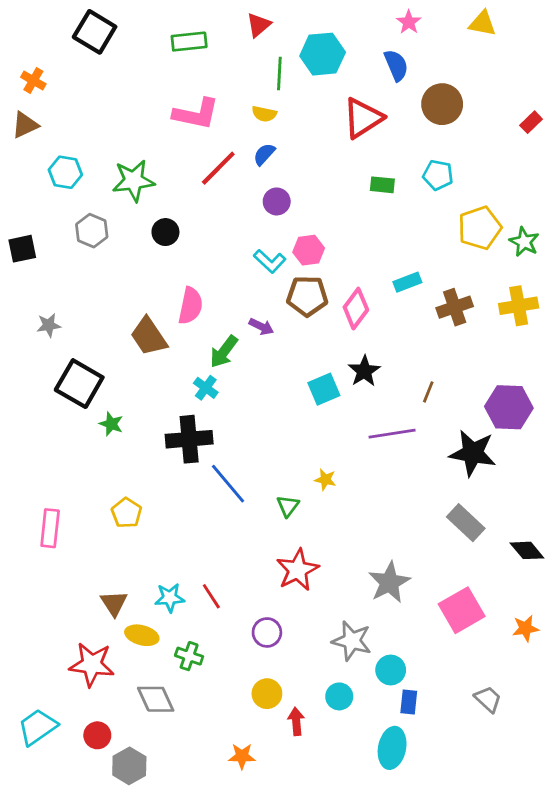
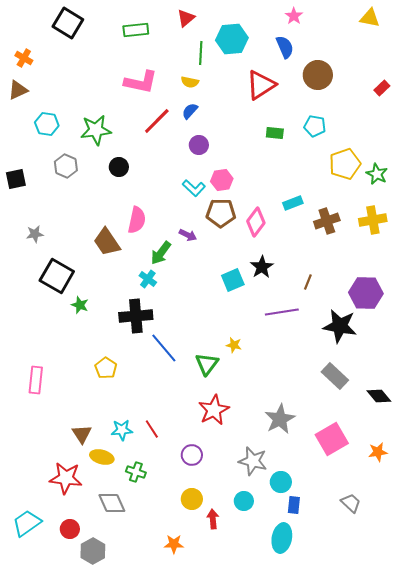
yellow triangle: (482, 24) -> (370, 18), moved
green triangle: (288, 506) -> (207, 364), size x1.4
yellow pentagon: (127, 513) -> (106, 368), moved

